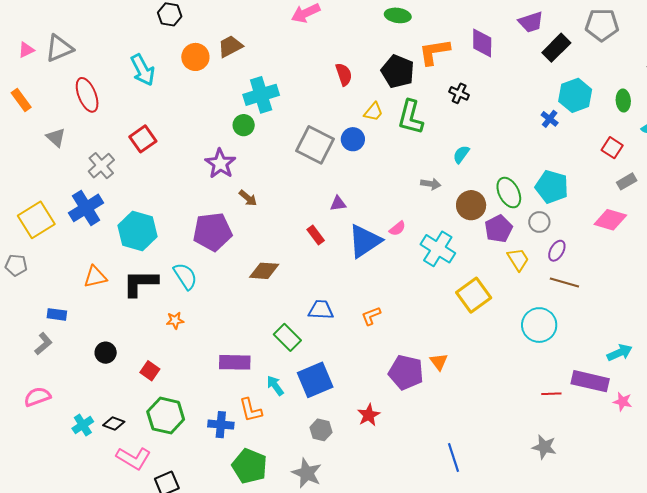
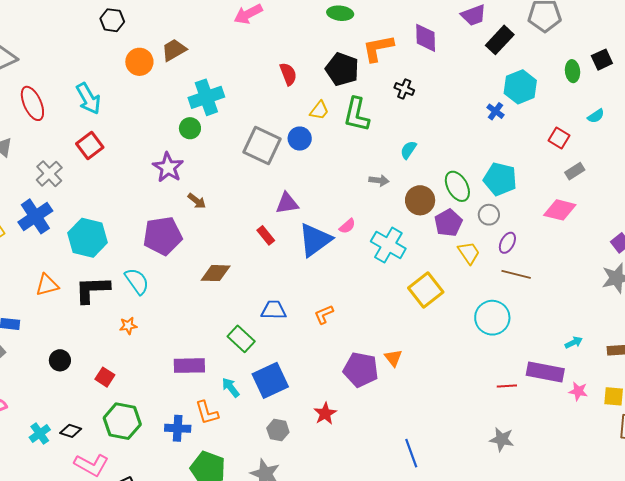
cyan arrow: (143, 70) -> (88, 99), moved
green ellipse: (623, 101) -> (573, 71), moved
purple triangle: (338, 204) -> (287, 203), size x1.4
cyan arrow: (620, 353) -> (574, 342), size x0.7

